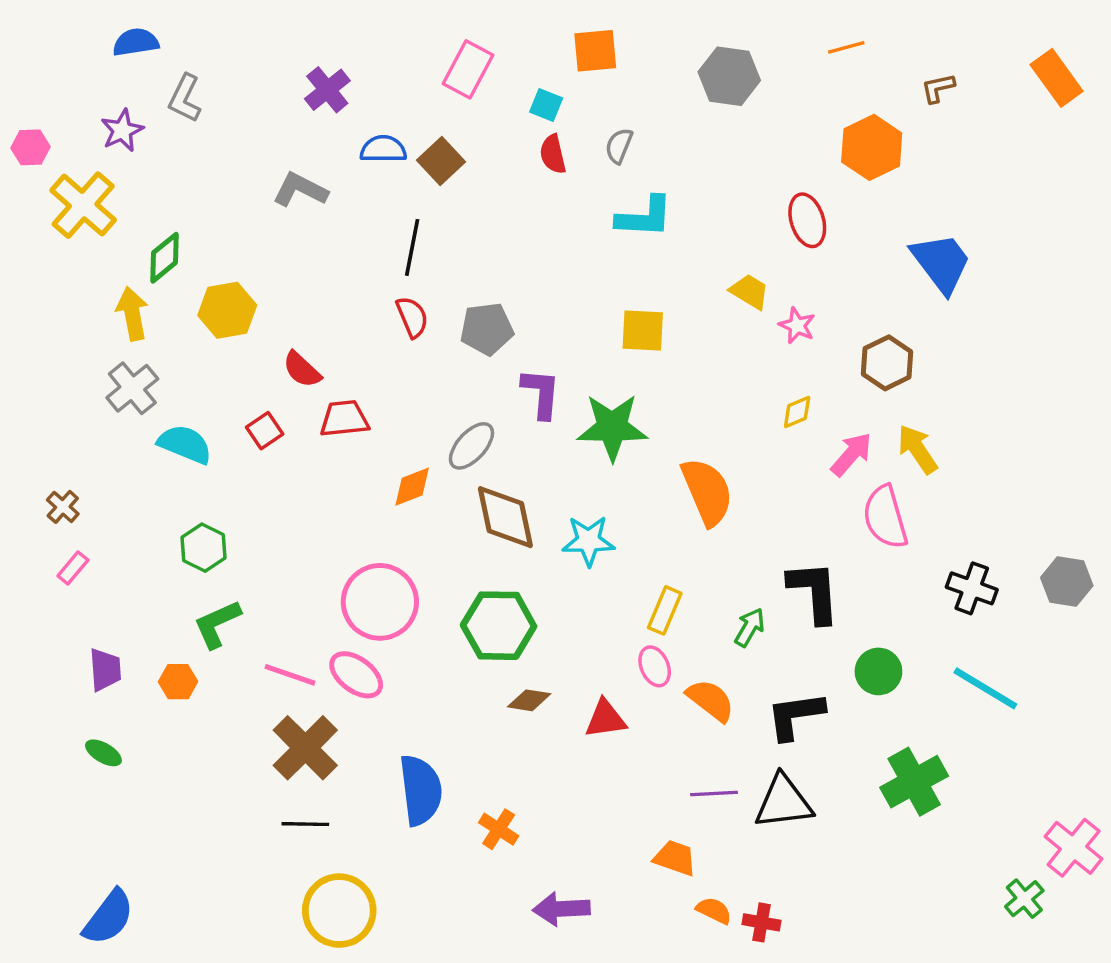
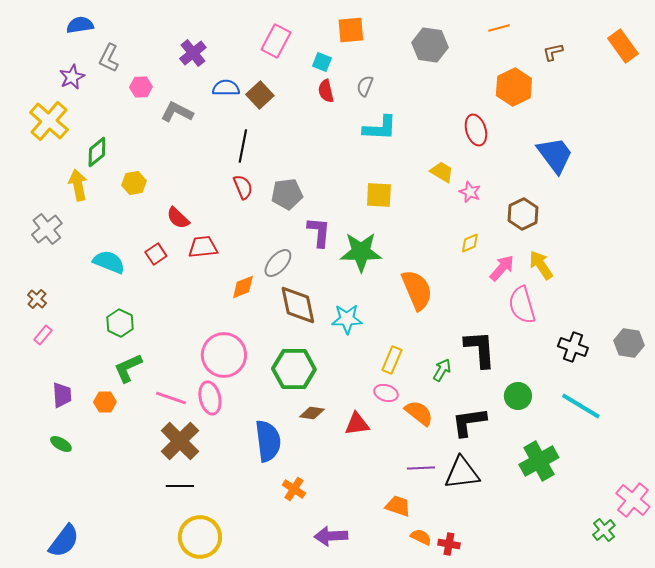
pink hexagon: (31, 147) -> (141, 87), moved
yellow hexagon: (227, 310) -> (134, 183), size x0.7
gray cross: (132, 388) -> (47, 229), moved
pink ellipse: (655, 666) -> (386, 393), turned -50
pink ellipse: (356, 675) -> (210, 398), turned 40
blue semicircle: (421, 790) -> (268, 441), moved

